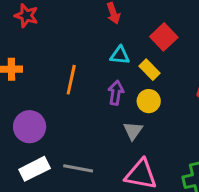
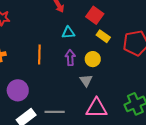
yellow rectangle: (149, 70) -> (103, 36), moved

